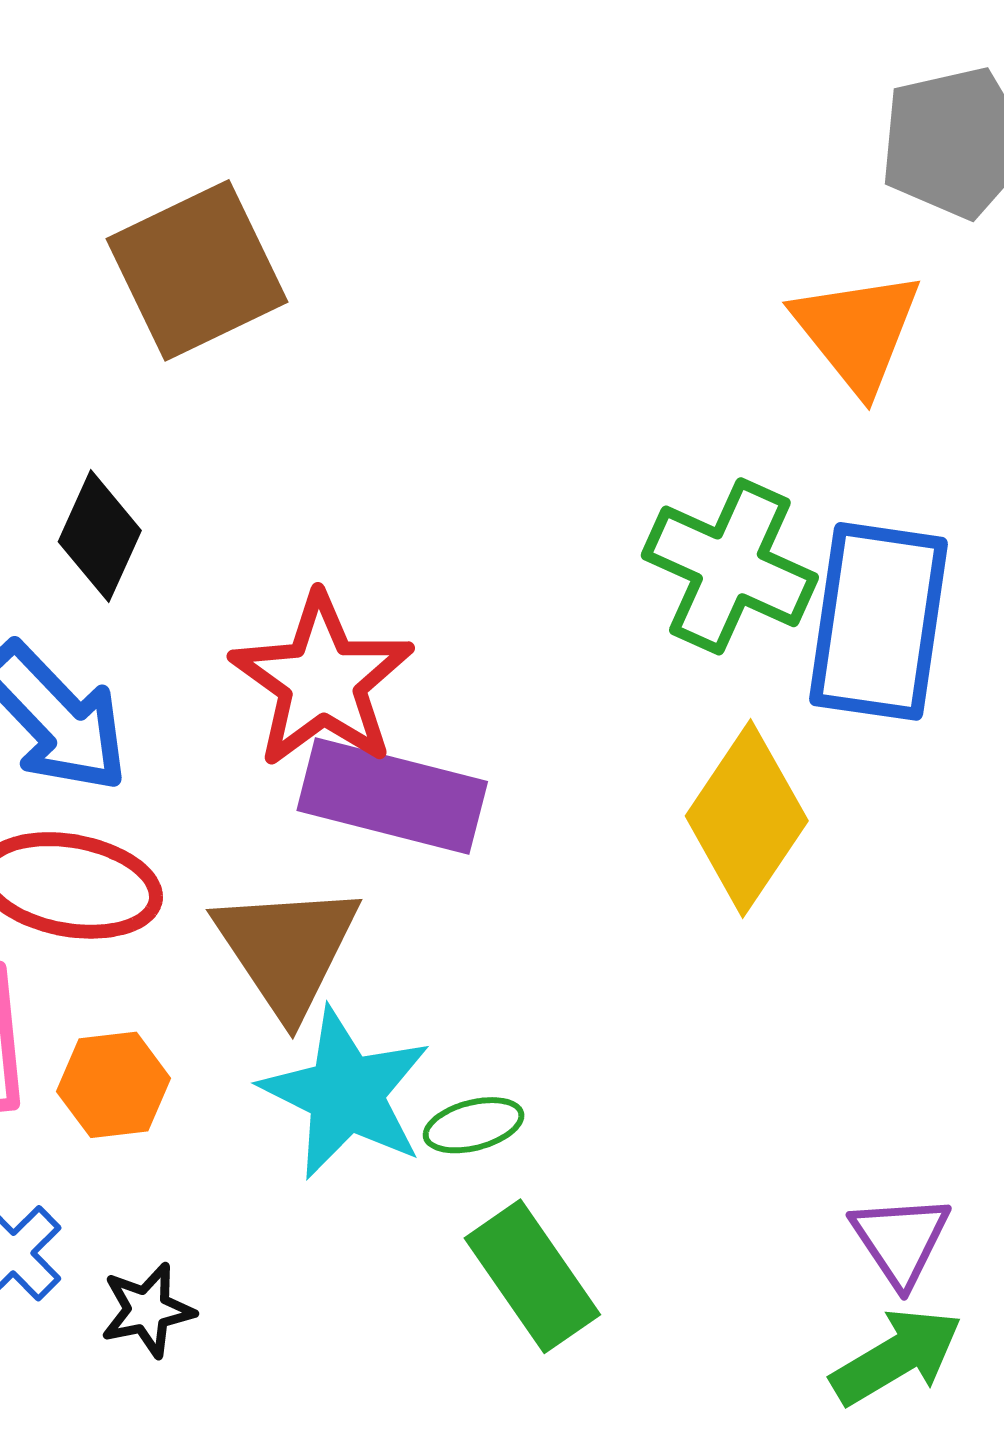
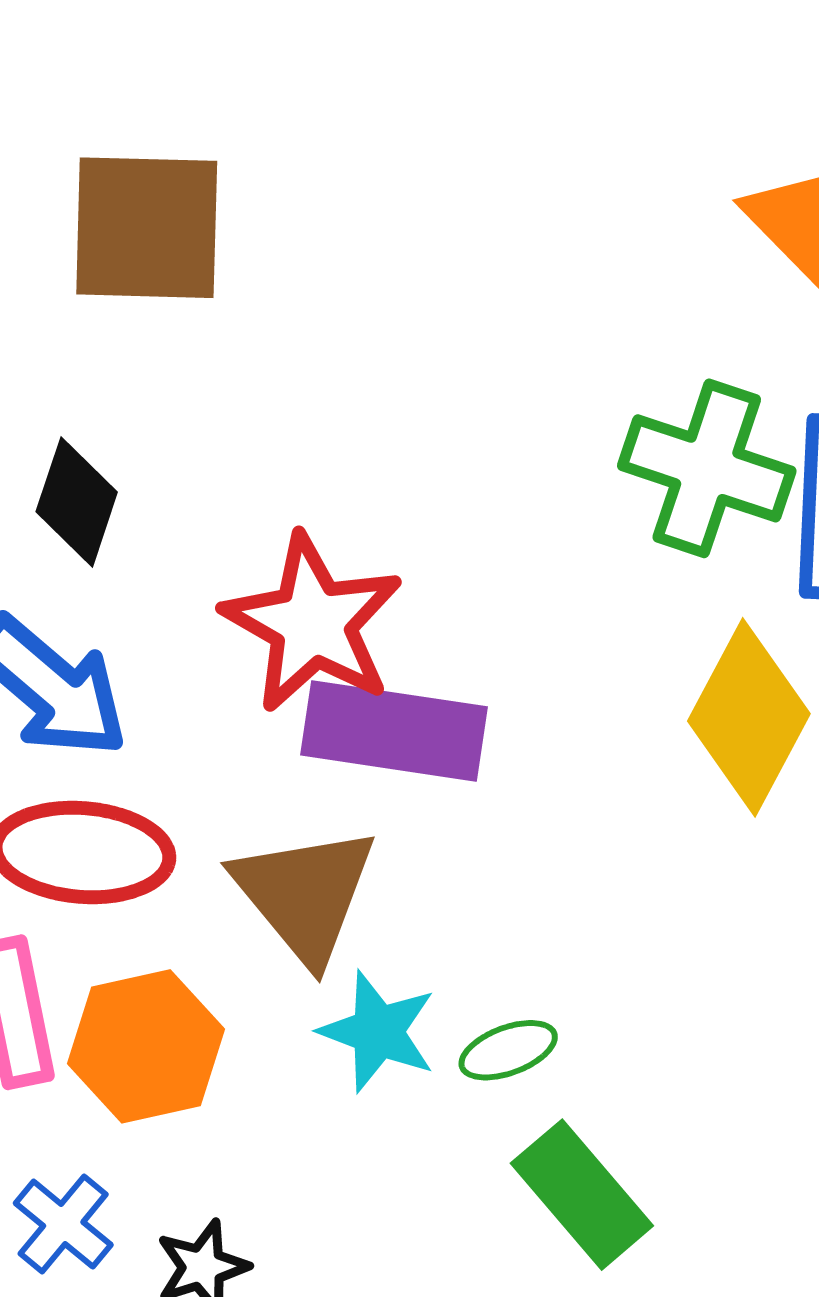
brown square: (197, 270) -> (147, 228), turned 33
orange hexagon: (114, 1085) -> (146, 1046), size x1.4
cyan star: (346, 1093) -> (378, 1032), size x0.7

